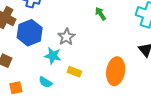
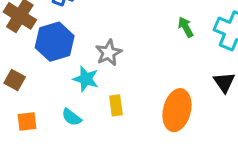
green arrow: (100, 14) -> (186, 27), moved
yellow rectangle: (74, 72) -> (116, 105), turned 56

